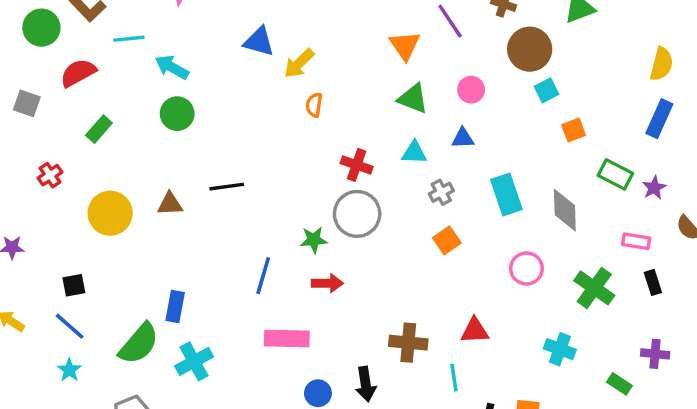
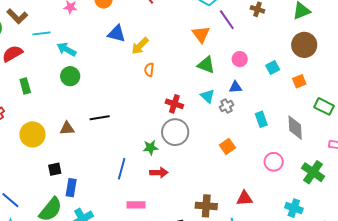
brown circle: (530, 49) -> (304, 45), moved
cyan square: (547, 90) -> (273, 68), moved
green rectangle: (99, 129) -> (25, 86), turned -56
cyan triangle: (414, 153) -> (208, 96), turned 42
gray cross: (441, 192) -> (226, 106), moved
cyan rectangle: (506, 195) -> (261, 119), size x0.7
black square: (74, 285) -> (55, 169), moved
pink rectangle: (287, 338) -> (136, 205), size x0.7

